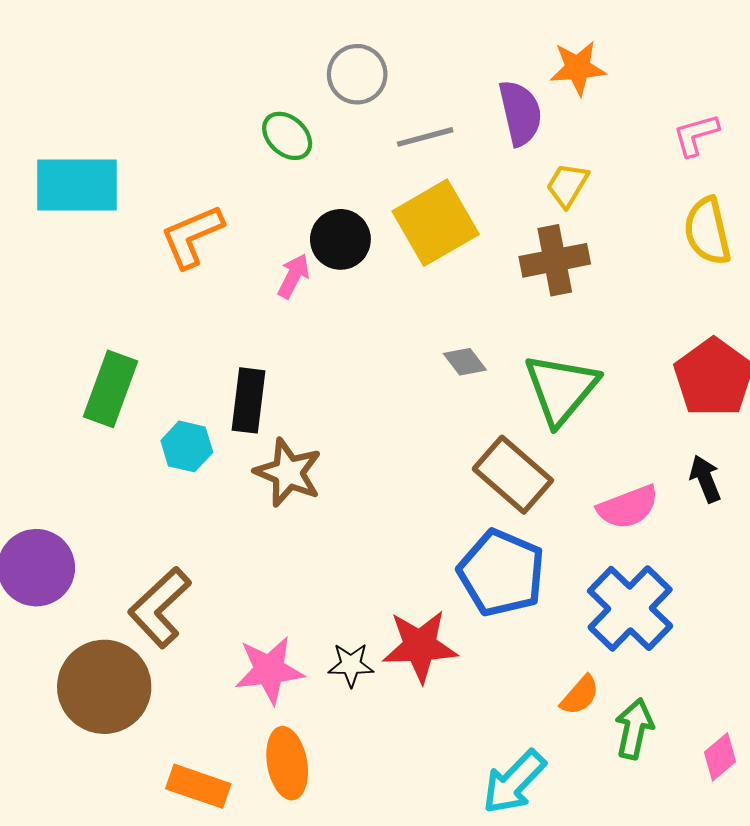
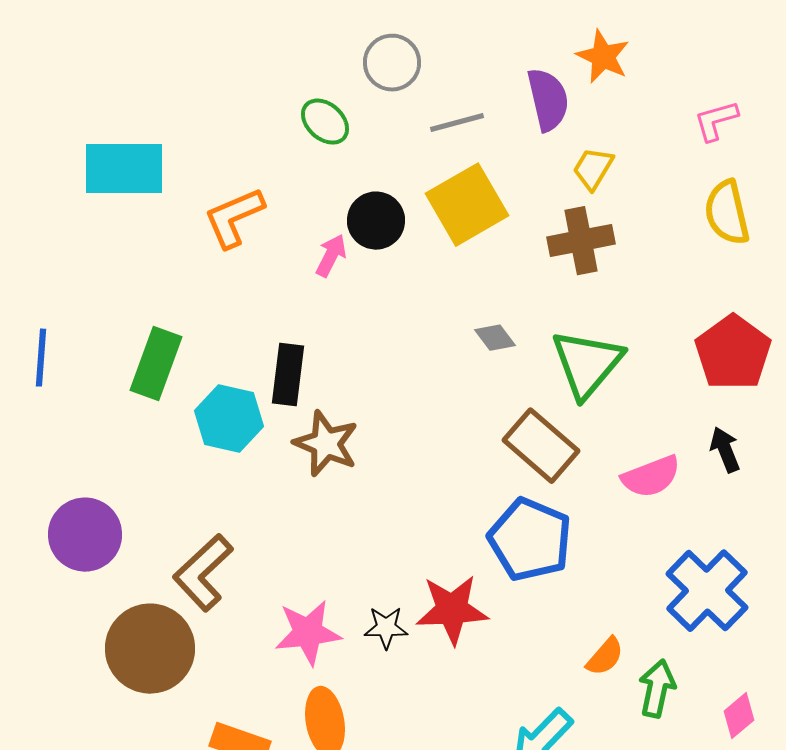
orange star: (578, 68) -> (603, 57), turned 30
cyan hexagon: (187, 446) -> (229, 419), size x1.4
blue cross: (630, 608) -> (707, 591), moved

